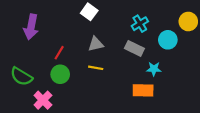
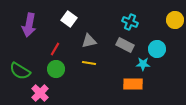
white square: (89, 12) -> (69, 19), moved
cyan cross: (140, 24) -> (130, 22), turned -35
cyan circle: (168, 40) -> (157, 49), moved

